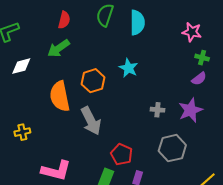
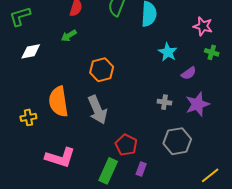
green arrow: (58, 48) -> (69, 36), size x0.7
cyan star: (128, 68) -> (168, 52), moved
purple semicircle: (199, 79) -> (189, 73), moved
orange semicircle: (60, 96) -> (58, 102), moved

